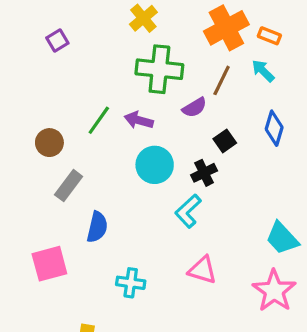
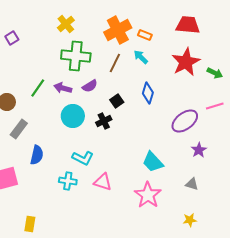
purple semicircle: (194, 107) -> (90, 86), moved
cyan L-shape: (188, 211) -> (83, 158), moved, turned -110
cyan cross: (131, 283) -> (68, 181), moved

